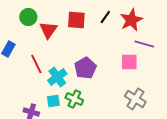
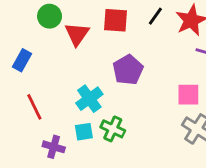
pink square: (129, 62) -> (188, 95), moved
red line: (36, 64) -> (34, 107), moved
purple pentagon: (85, 68) -> (128, 70), moved

